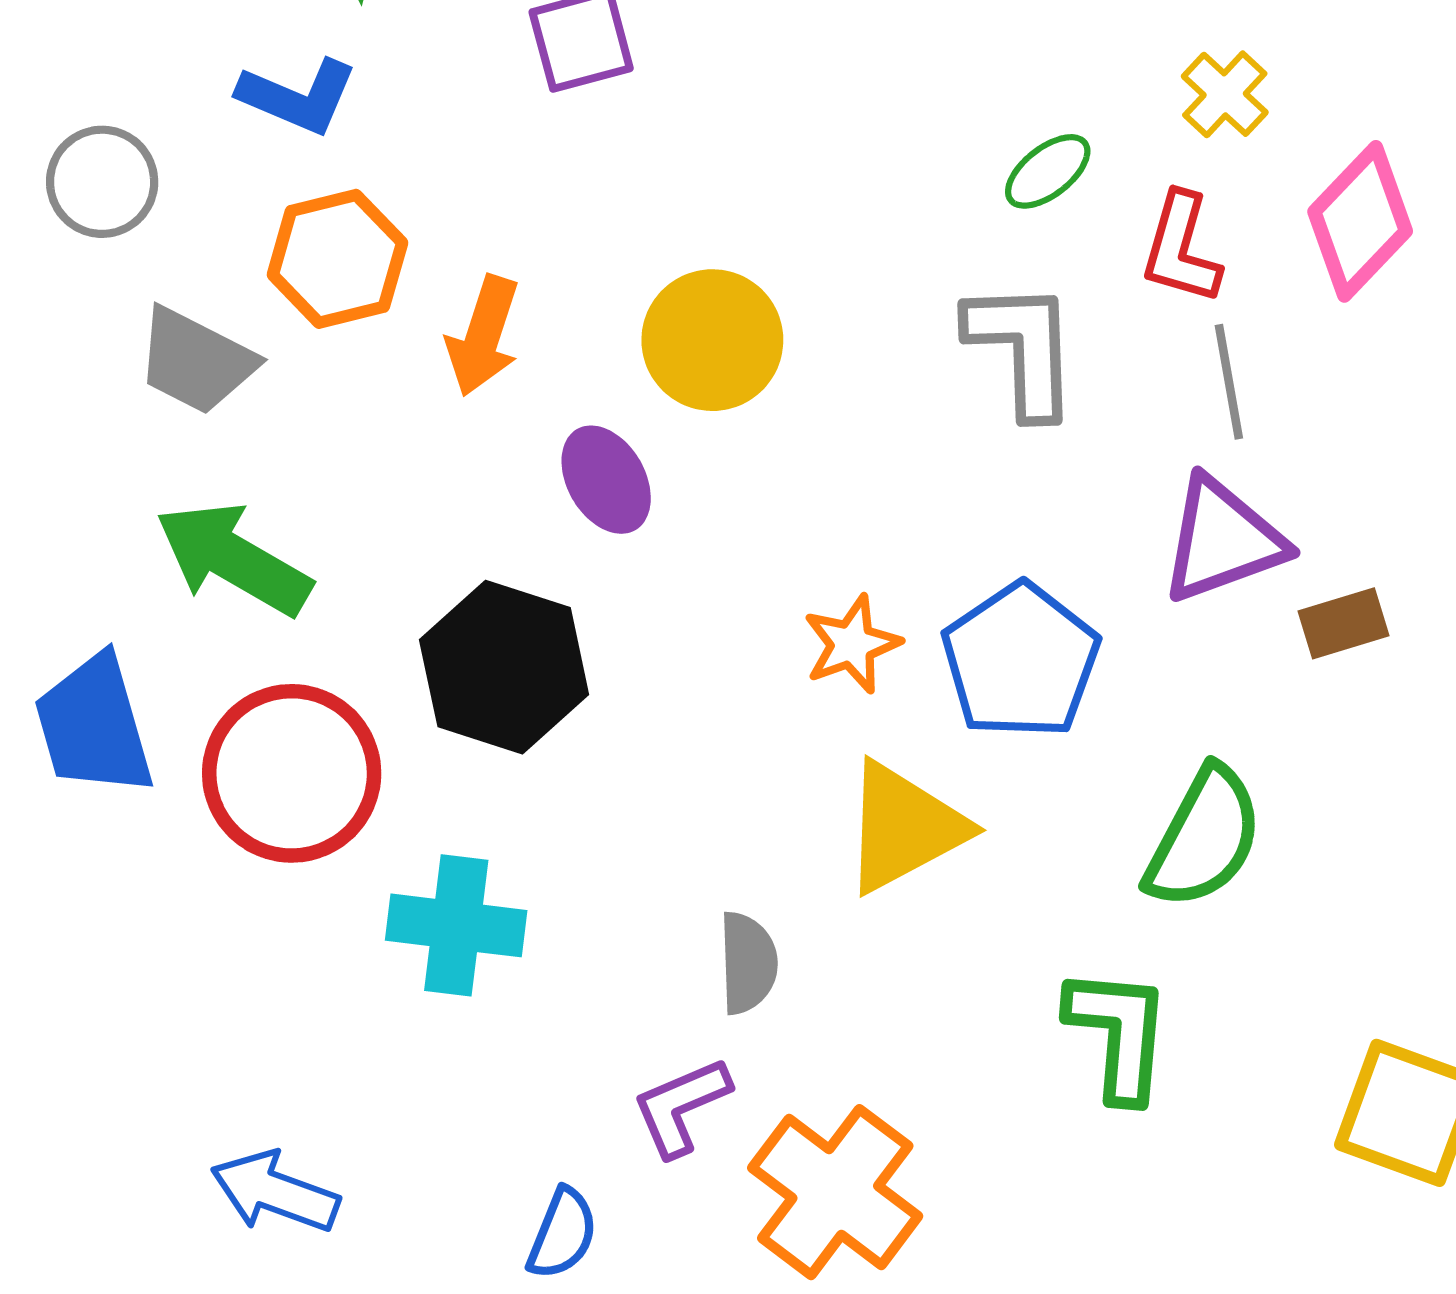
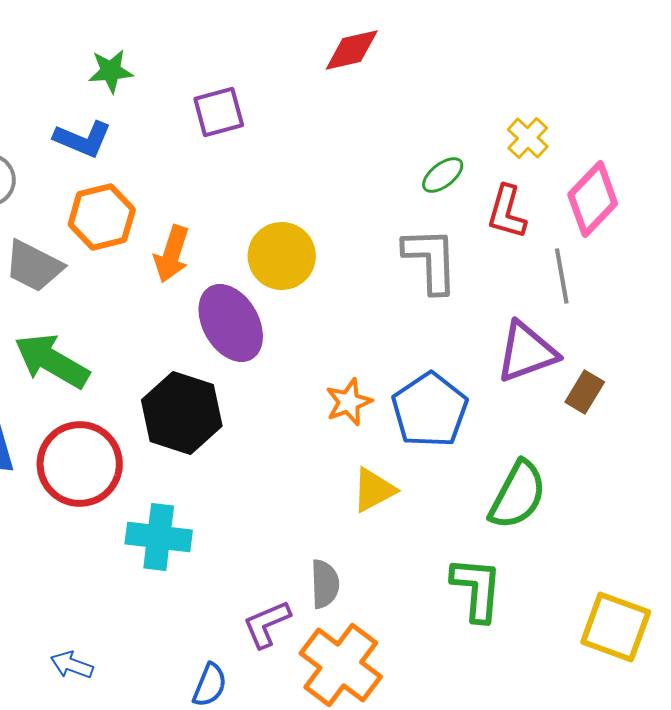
gray line: (1229, 382) -> (562, 276), moved
purple ellipse: (606, 480) -> (231, 323), size x1.5
brown rectangle: (1343, 623) -> (585, 392), turned -42
yellow triangle: (904, 828) -> (374, 490), size x0.7
gray semicircle: (748, 963) -> (325, 584), moved
blue arrow: (275, 1192) -> (72, 665), size x0.7

